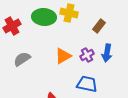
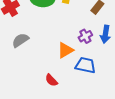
orange triangle: (63, 56) -> (65, 50), moved

